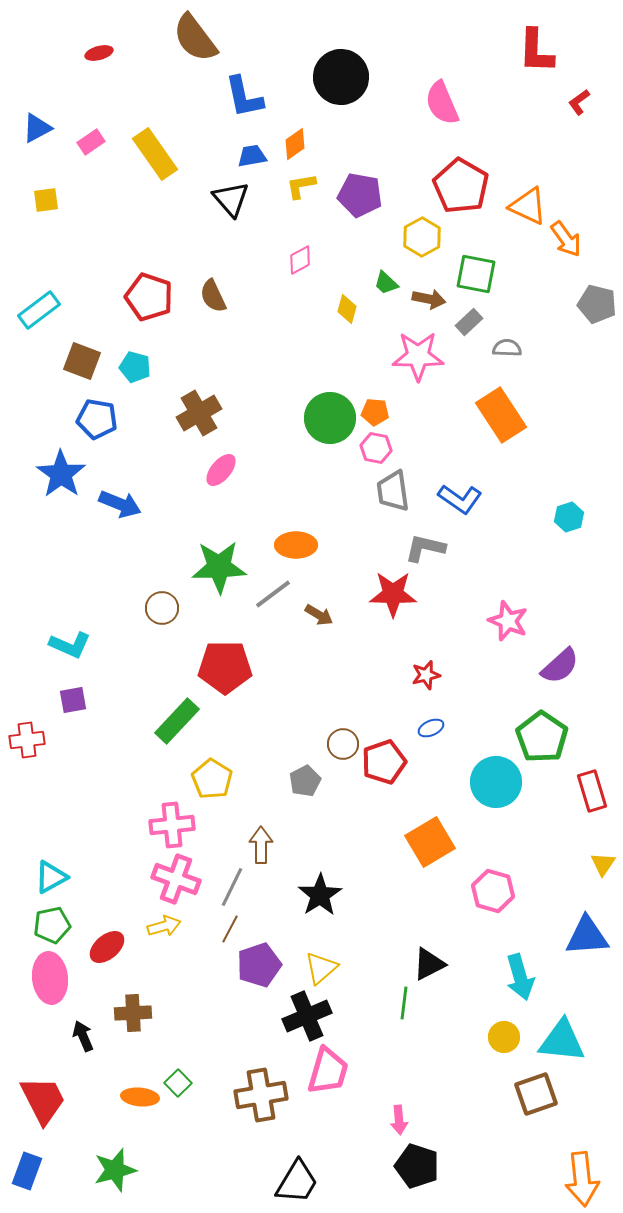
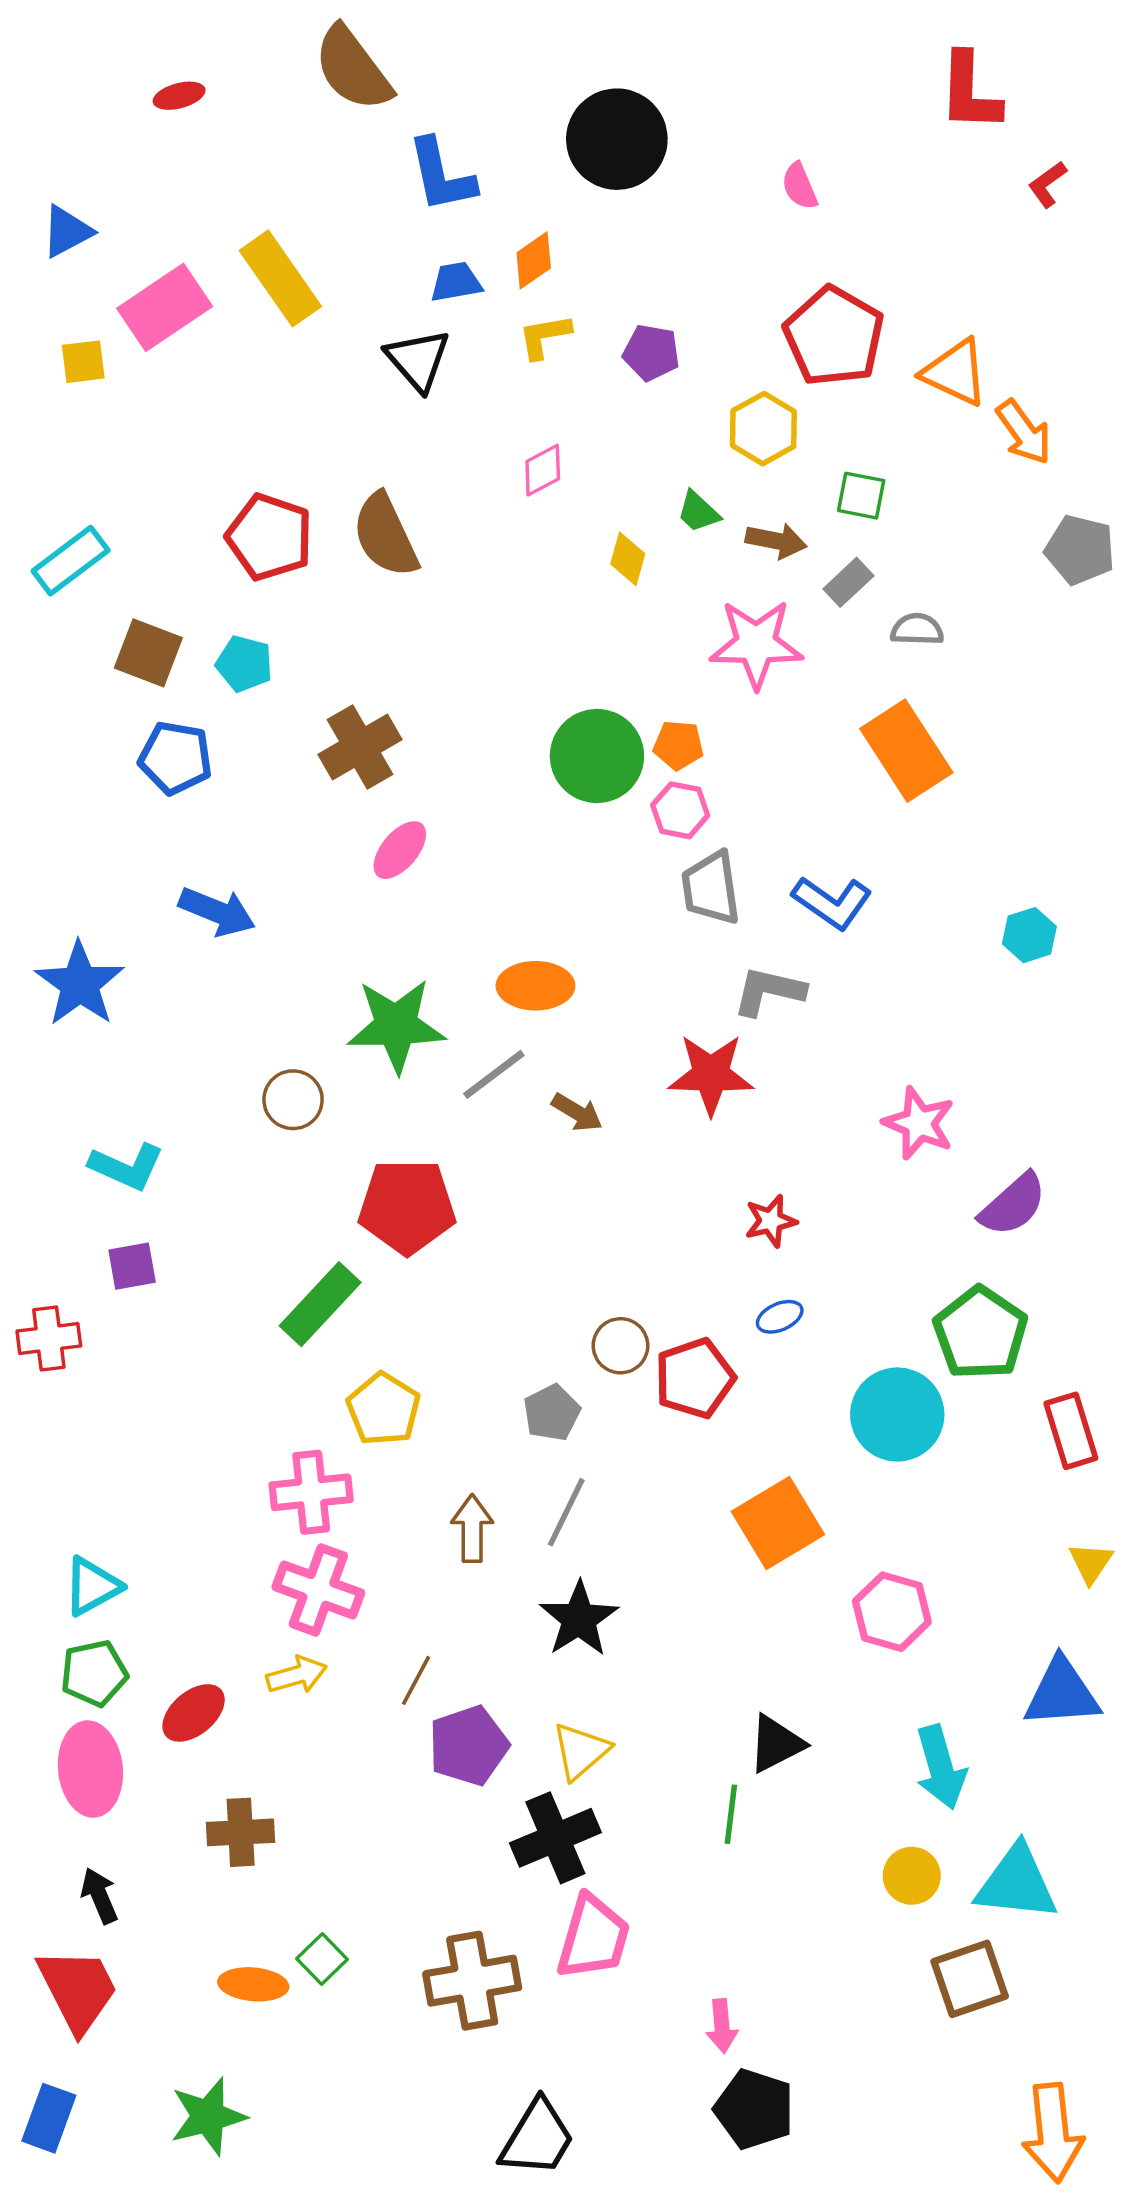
pink semicircle: (442, 103) -> (800, 186), size x0.6
pink rectangle: (91, 142) -> (165, 307), moved, size x1.8
purple pentagon: (360, 195) -> (651, 353), size x0.7
green square: (476, 274) -> (861, 496), size x0.7
brown semicircle: (213, 296) -> (385, 535), size x1.4
blue star: (61, 474) -> (80, 984), moved
gray line: (232, 887) -> (566, 1512), moved
black arrow: (83, 1036) -> (99, 1896), moved

